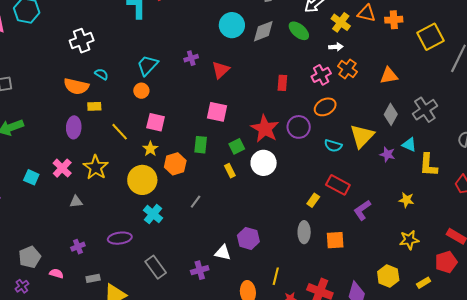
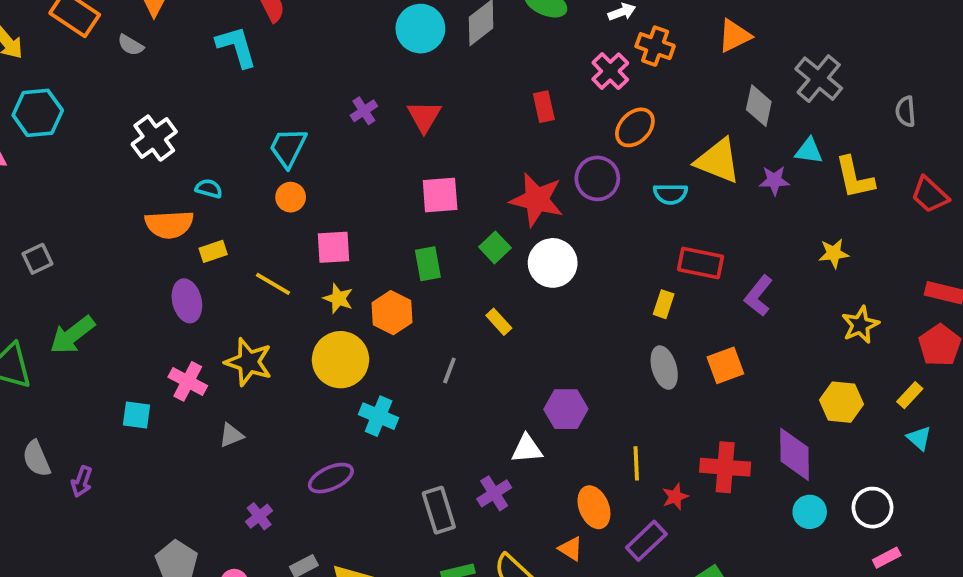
yellow triangle: (362, 136) -> (718, 161), turned -36
yellow rectangle: (230, 171) -> (499, 322), moved
gray rectangle: (156, 267) -> (439, 510), moved, turned 35

